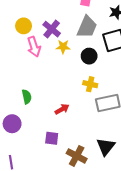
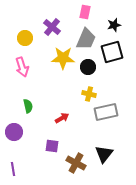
purple cross: (52, 29) -> (52, 27), moved
pink arrow: (34, 47) -> (22, 67), moved
yellow star: (63, 47) -> (63, 58), size x1.6

